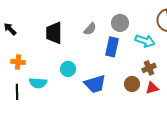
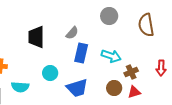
gray circle: (120, 23) -> (109, 16), moved
cyan arrow: (145, 41) -> (111, 56), moved
blue rectangle: (112, 47) -> (81, 53), moved

